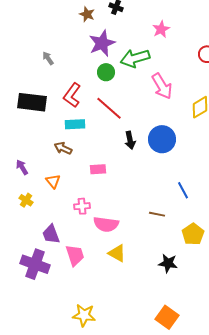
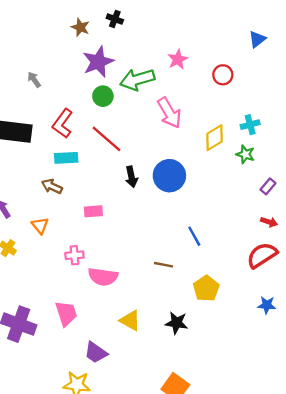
pink star: (161, 29) -> (178, 59), moved
purple trapezoid: (51, 234) -> (96, 353), moved, turned -35
yellow triangle: (117, 253) -> (130, 320), moved

